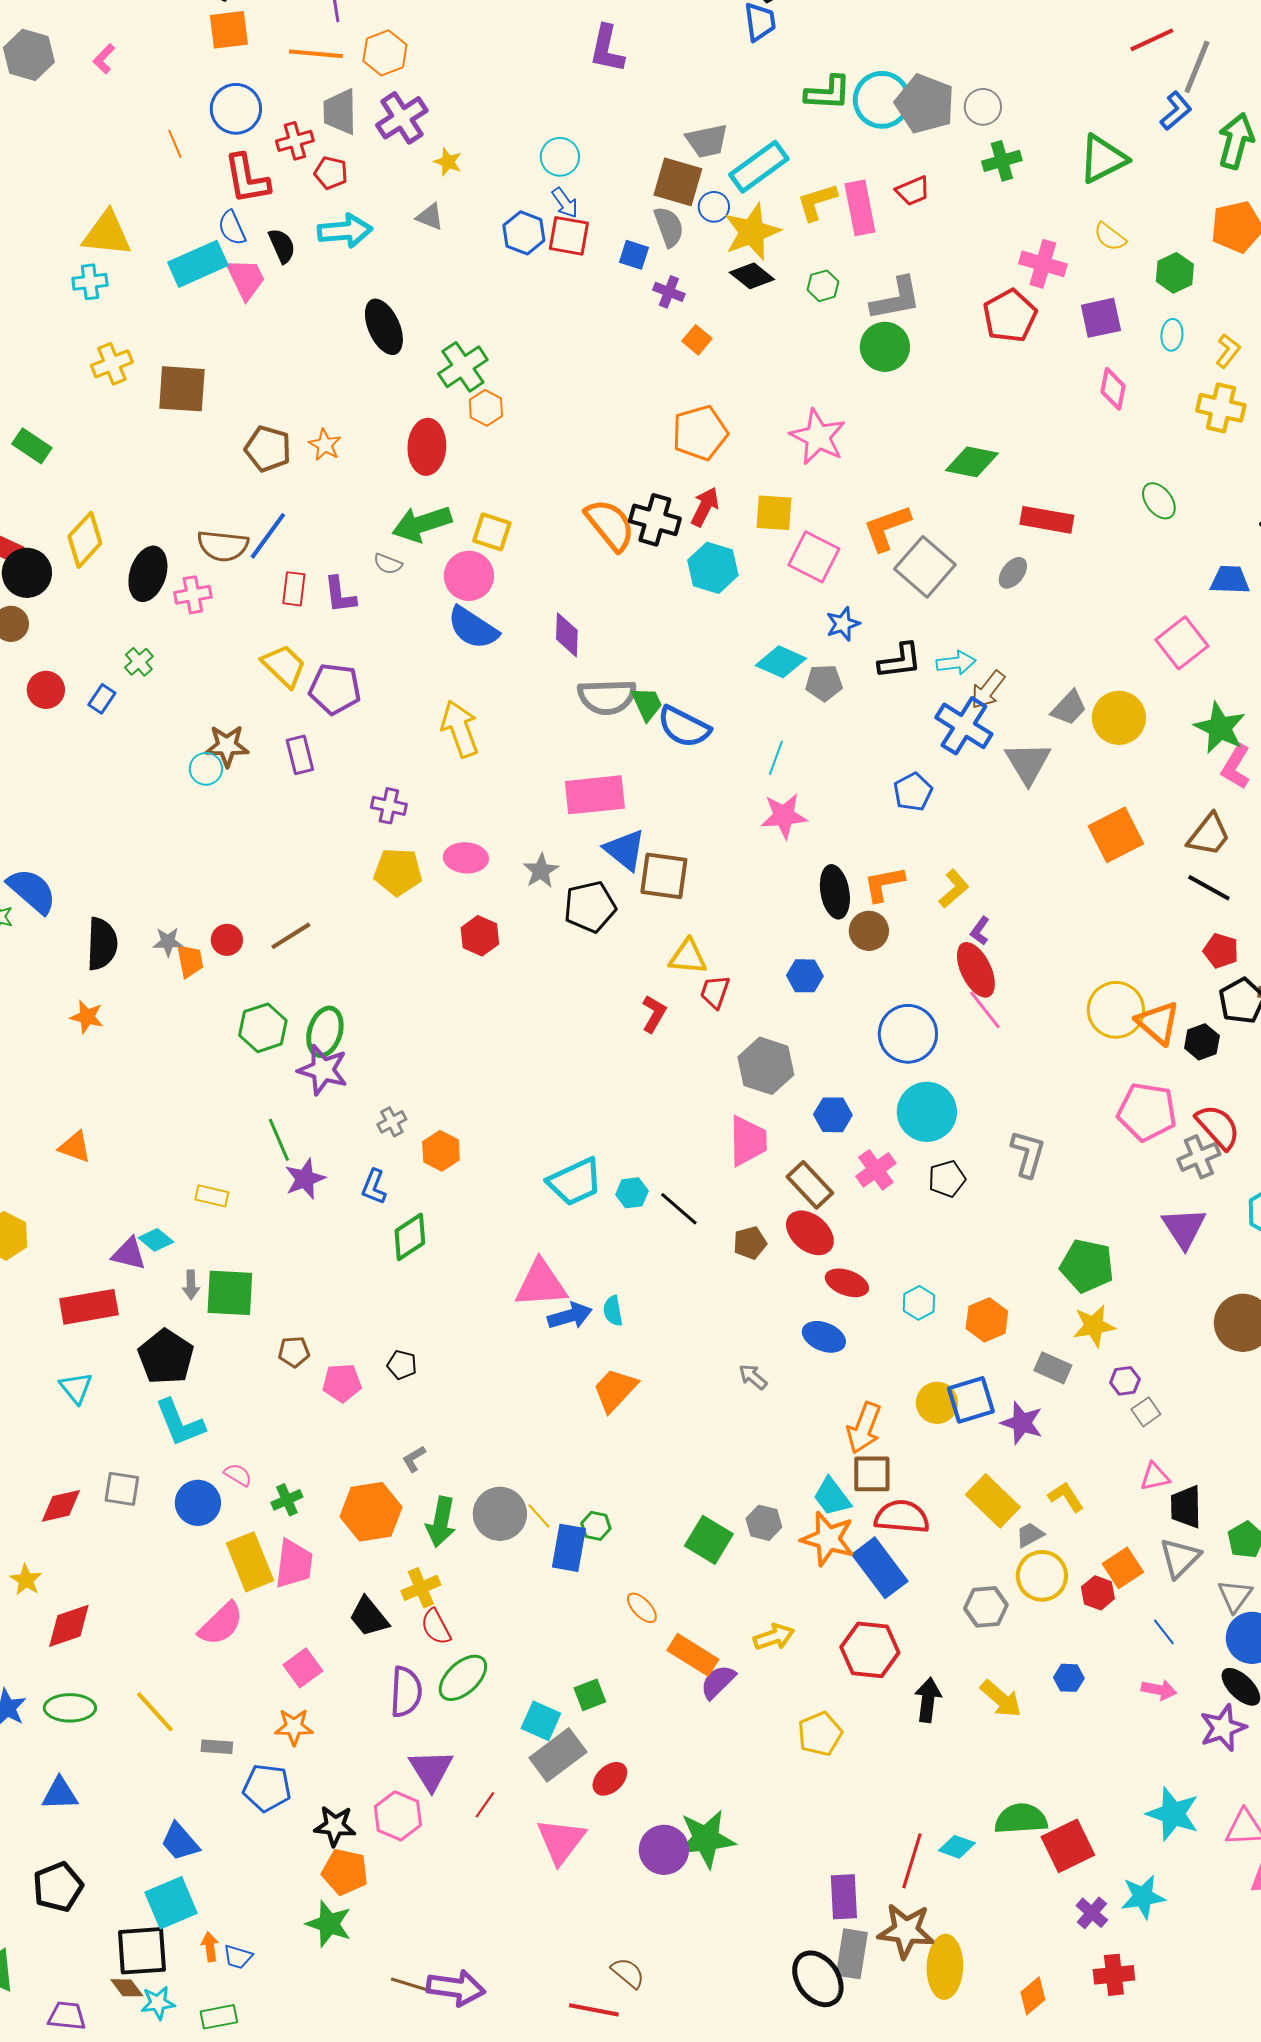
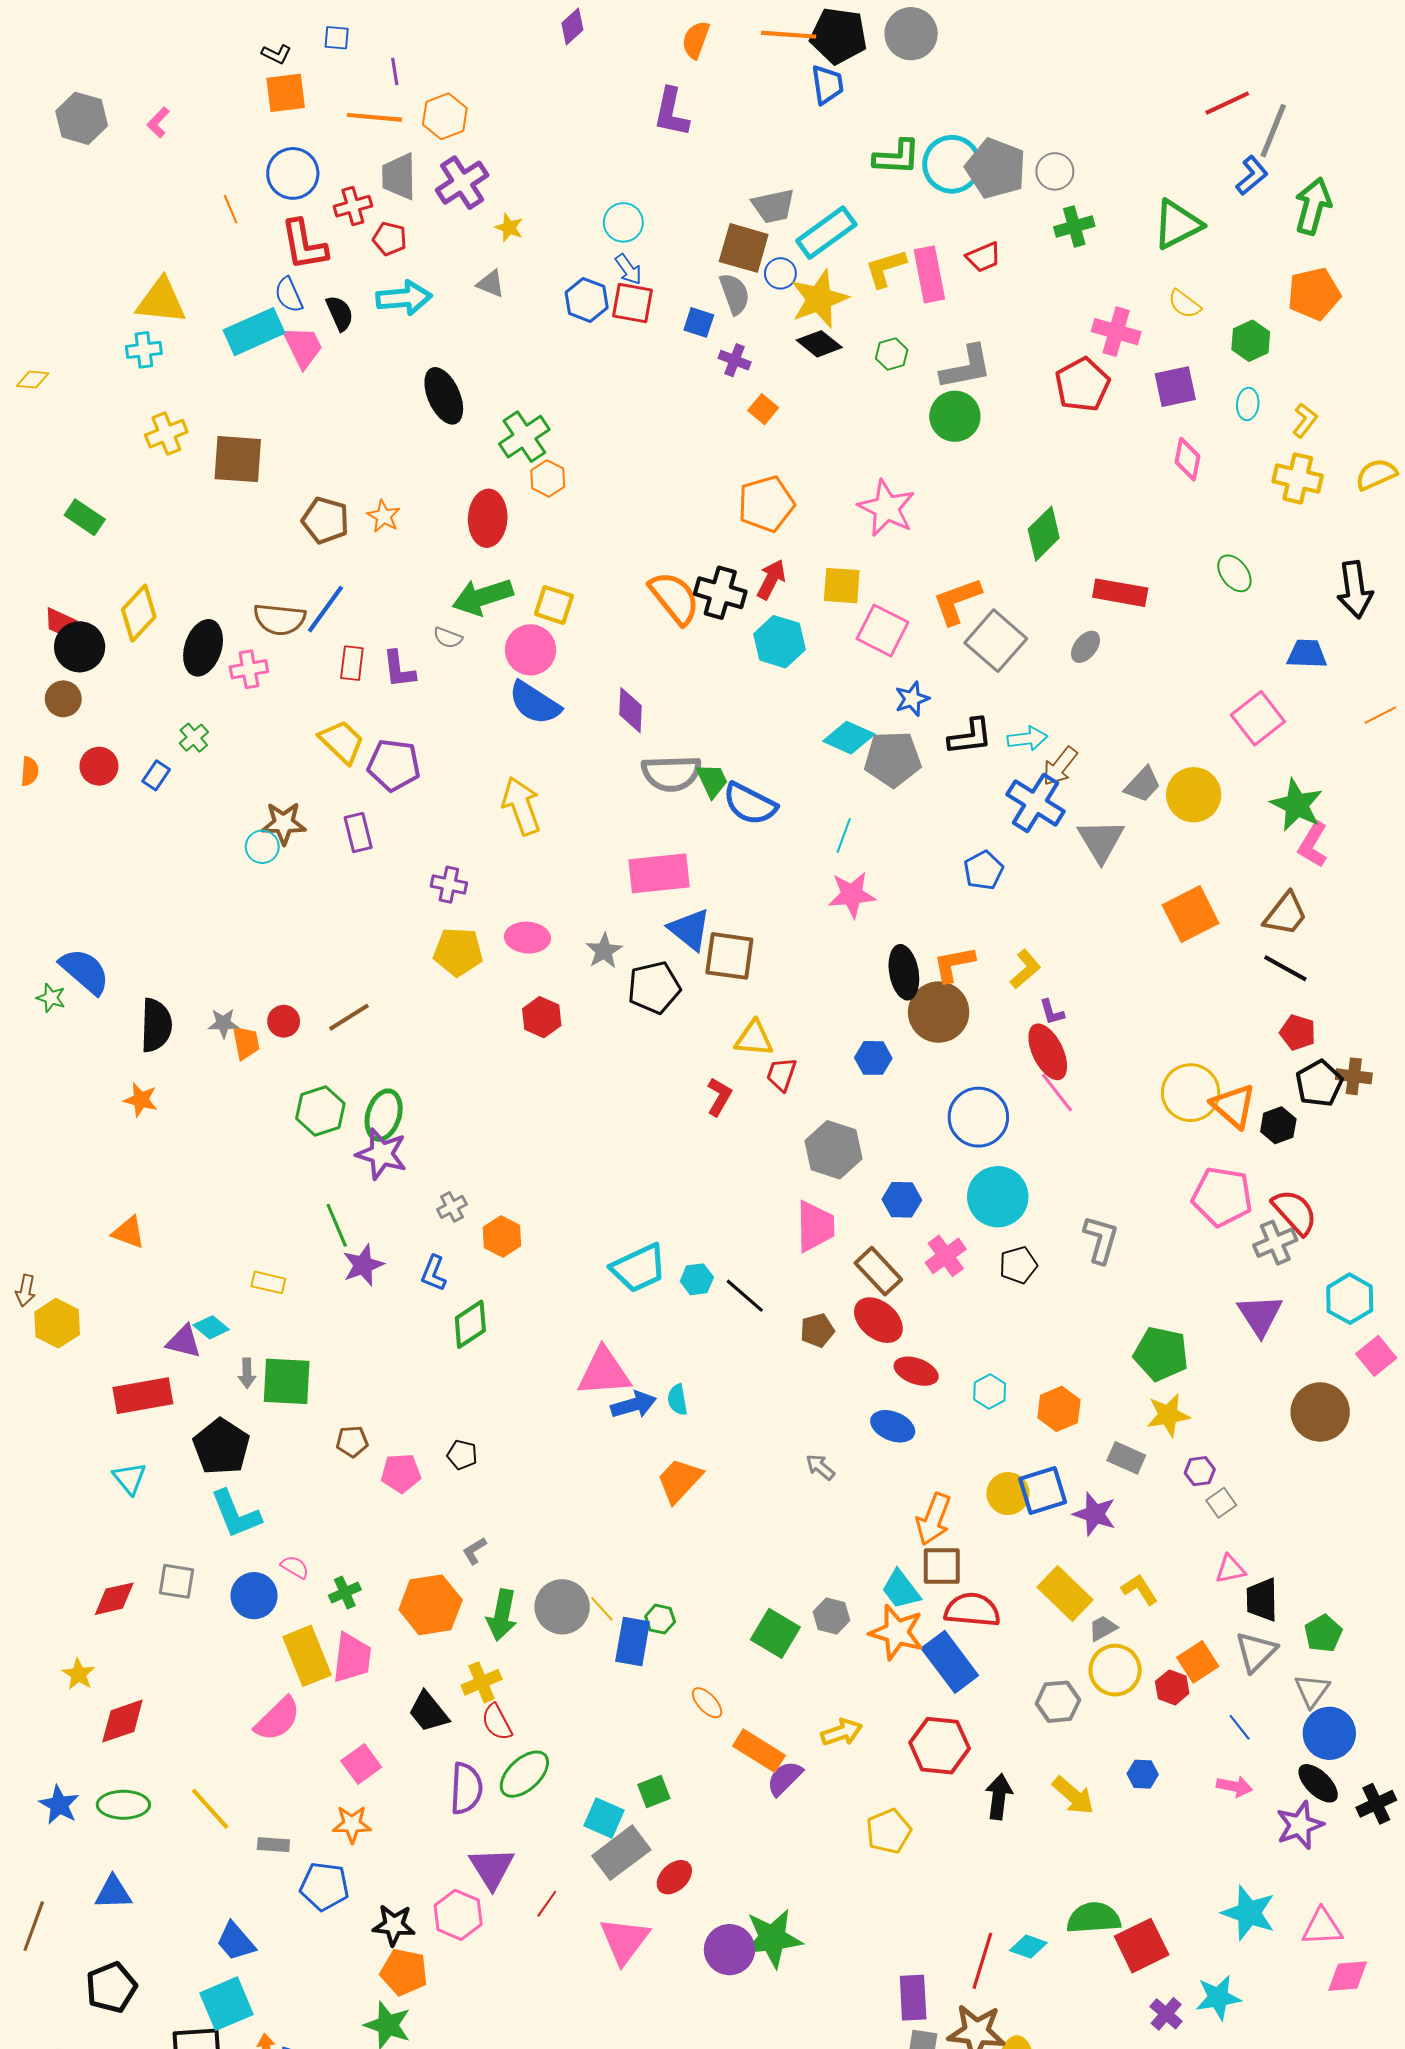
green diamond: (972, 462) -> (1044, 534), turned -56
gray pentagon: (824, 683) -> (893, 759), size x1.5
brown circle: (869, 931) -> (939, 1012), size x1.5
purple L-shape: (980, 931) -> (1052, 1012), turned -52

